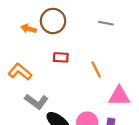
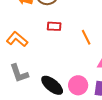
gray L-shape: (36, 102) -> (19, 73), moved, turned 35

